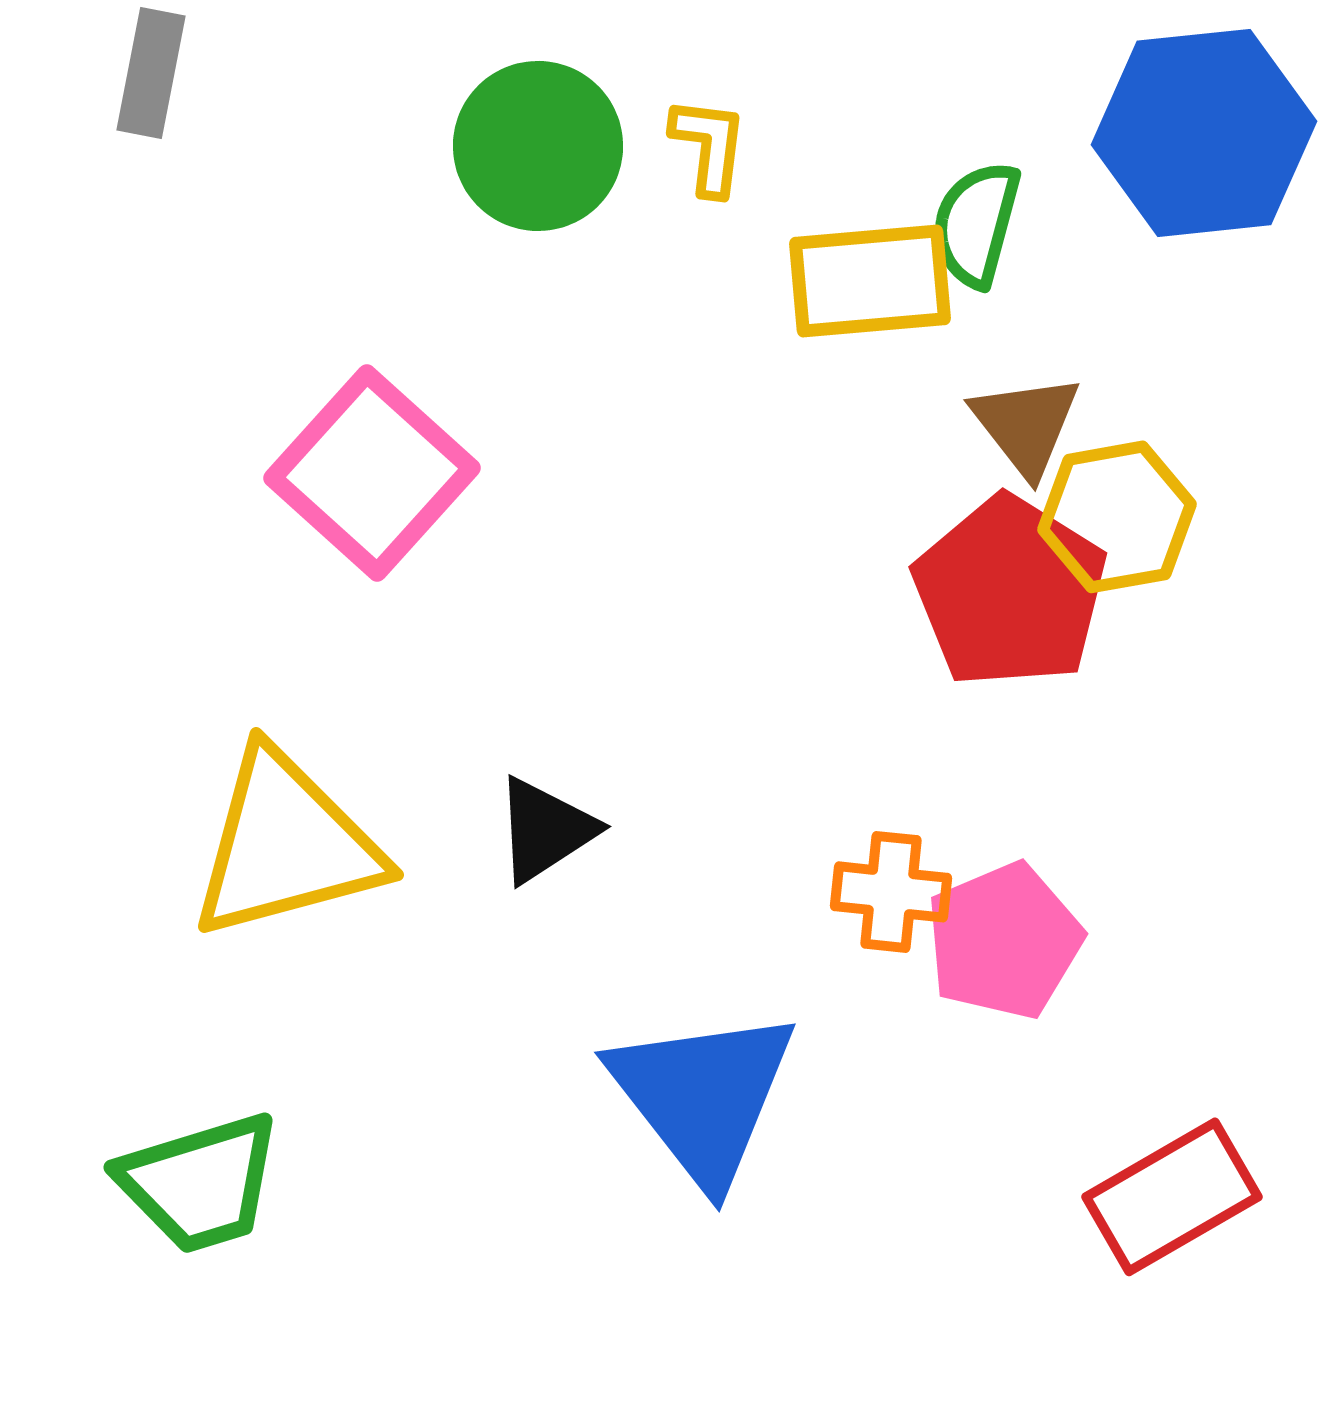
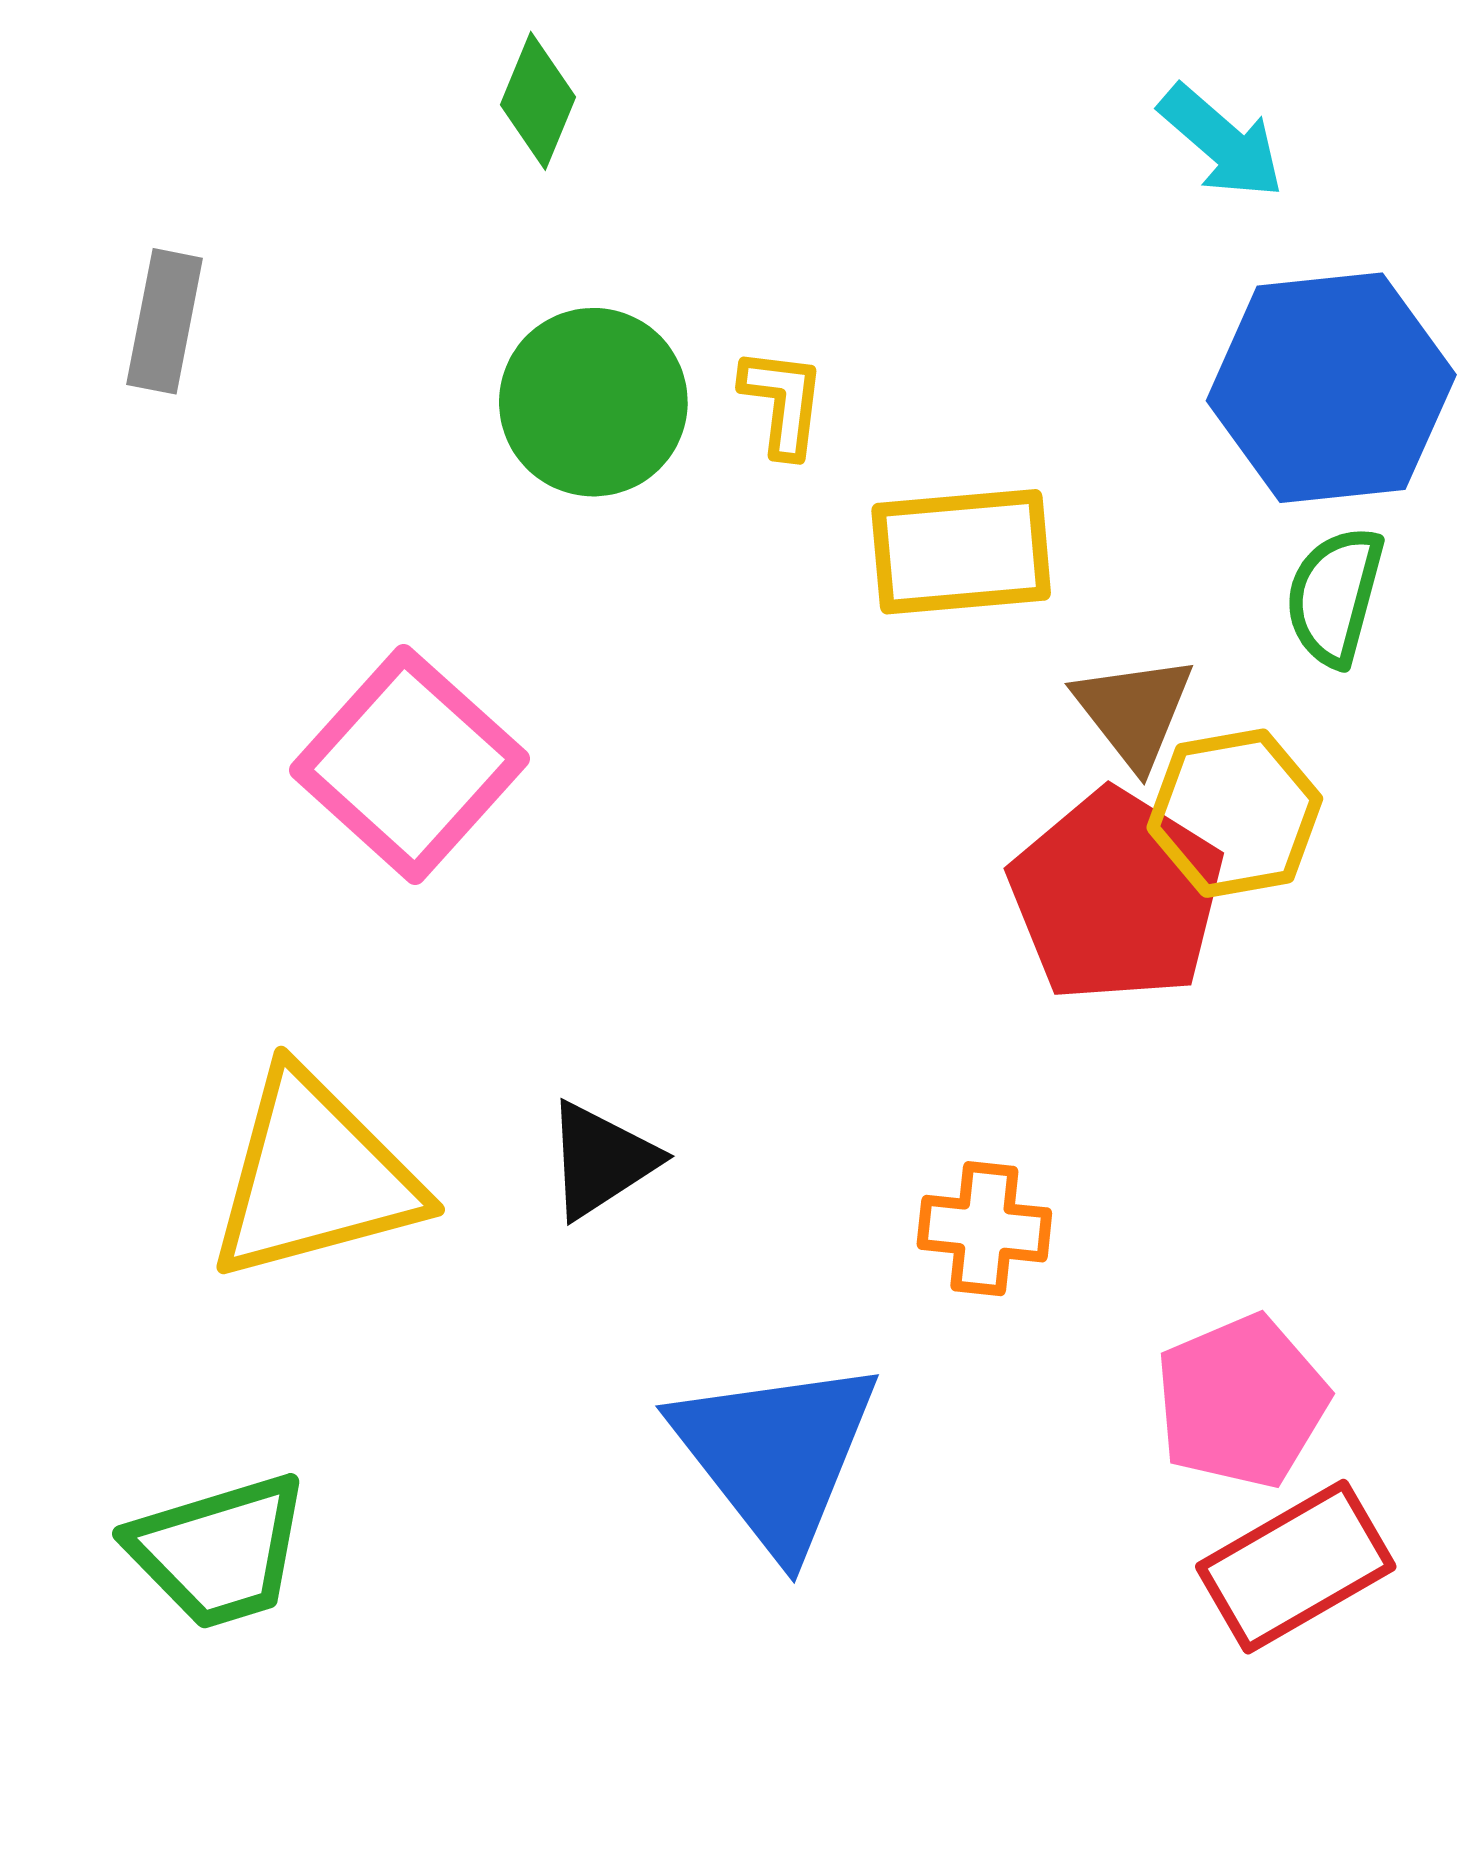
green semicircle: (976, 224) -> (1335, 596), moved
pink pentagon: (1004, 941) -> (1241, 1401), moved

